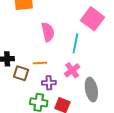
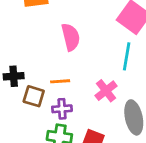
cyan line: (75, 43) -> (127, 56), moved
purple cross: (49, 83) -> (62, 109), moved

